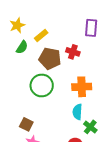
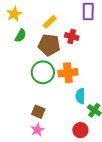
yellow rectangle: (41, 35) -> (50, 22), moved
orange cross: (82, 87) -> (68, 73), moved
brown square: (26, 124) -> (38, 112), moved

